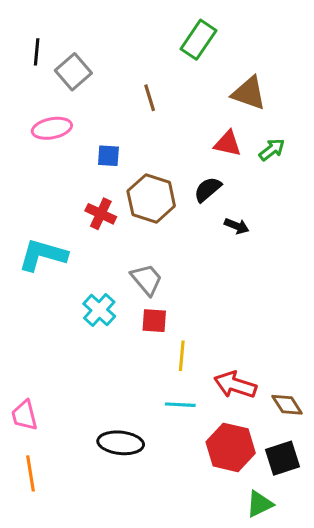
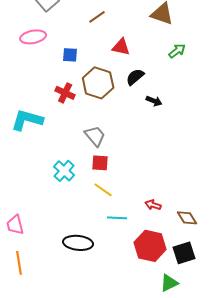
brown line: (150, 98) -> (97, 17), turned 72
red triangle: (228, 144) -> (121, 47), moved
cyan cross: (99, 310) -> (64, 171), moved
yellow line: (182, 356) -> (103, 190), moved, turned -60
red arrow: (235, 385) -> (153, 205), size x0.6

